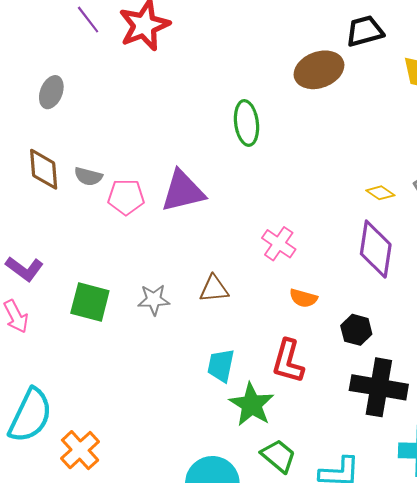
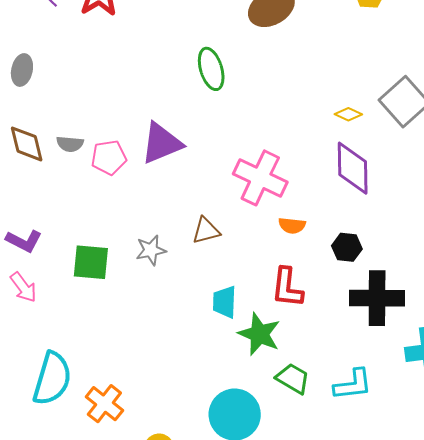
pink cross: (279, 244) -> (260, 178), size x1.6

